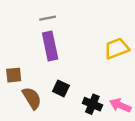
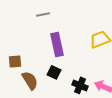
purple rectangle: (50, 46) -> (57, 44), moved

